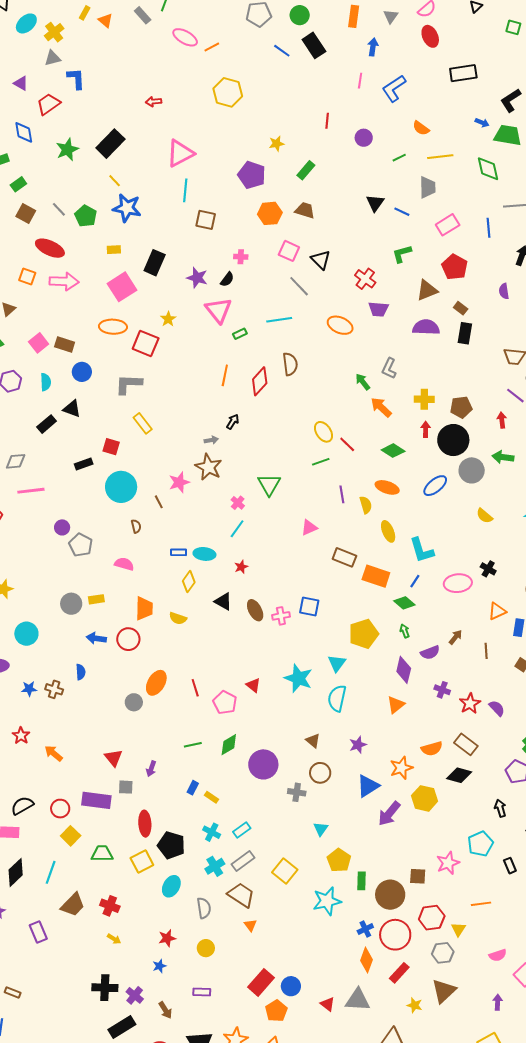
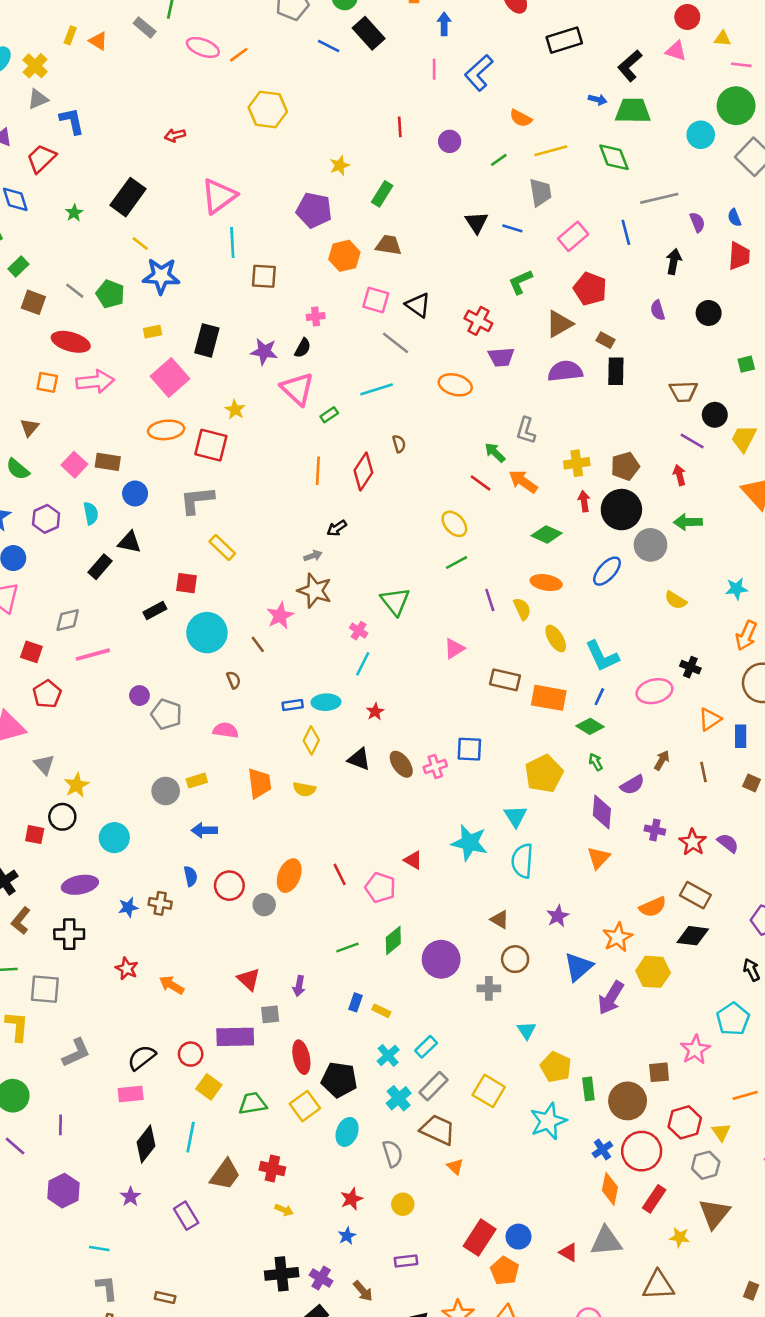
green star: (67, 149) -> (74, 213), size x0.6
brown semicircle: (290, 364) -> (399, 444), size x0.6
black arrow: (233, 422) -> (337, 528), turned -147
red line: (347, 444) -> (480, 483), moved
red circle: (128, 639) -> (229, 886), moved
cyan cross: (212, 832) -> (388, 1055), turned 30

